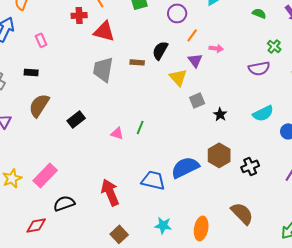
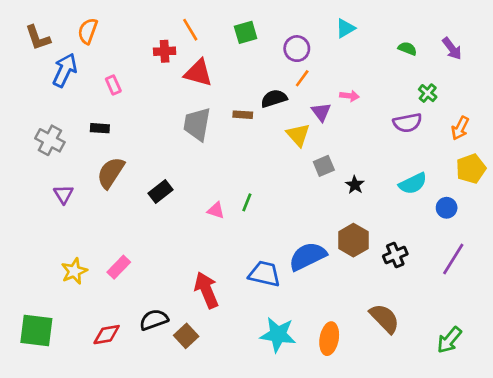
orange line: (192, 35) -> (302, 78), moved
black semicircle: (160, 50) -> (274, 98), turned 42
pink rectangle: (45, 175) -> (119, 267), size x0.7
black semicircle: (64, 203) -> (154, 320), moved
cyan star: (163, 225) -> (278, 335), size x1.5
brown square: (119, 234) -> (186, 336), moved

